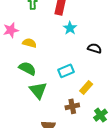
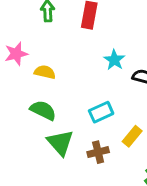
cyan star: (70, 28) -> (114, 60), moved
brown cross: (72, 106) -> (98, 152), moved

